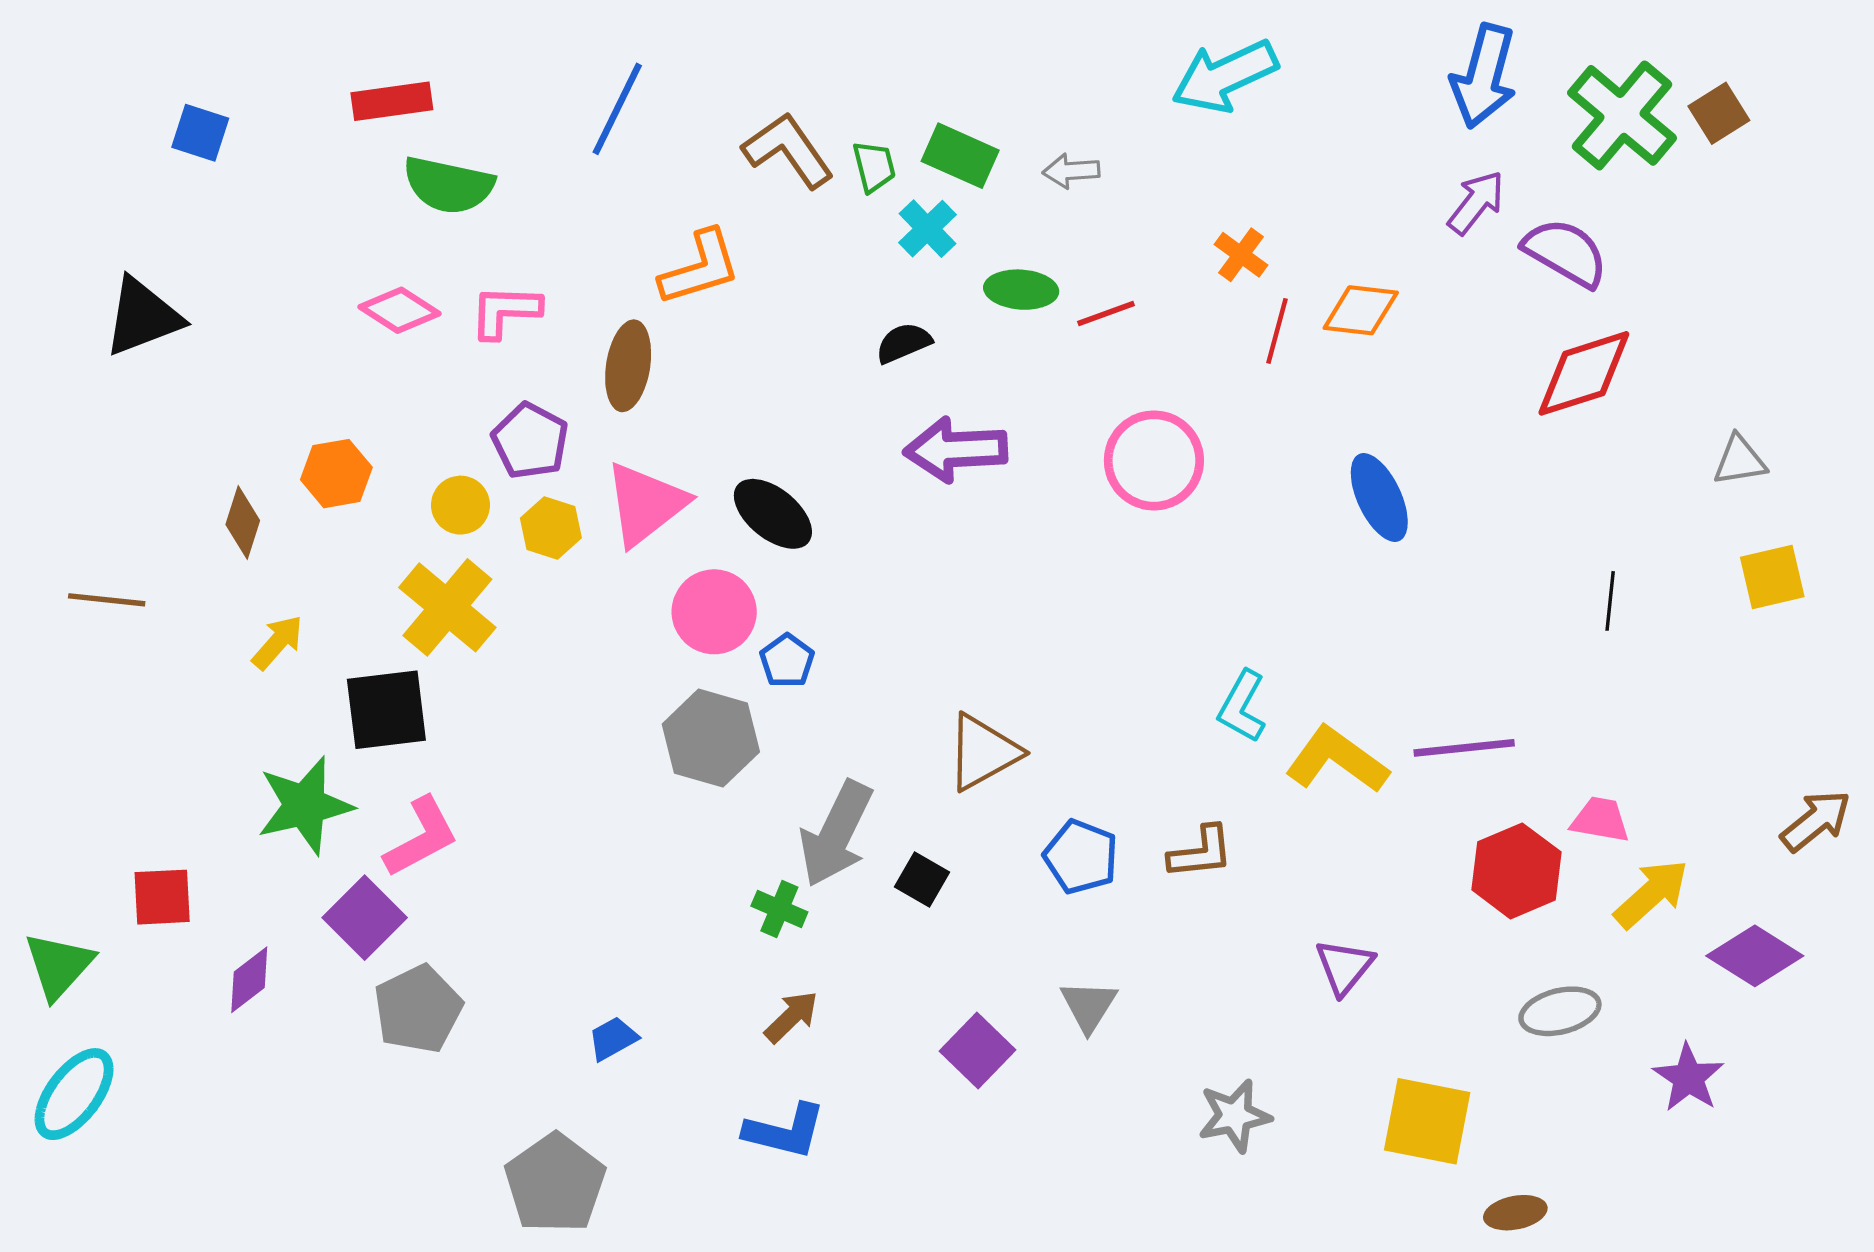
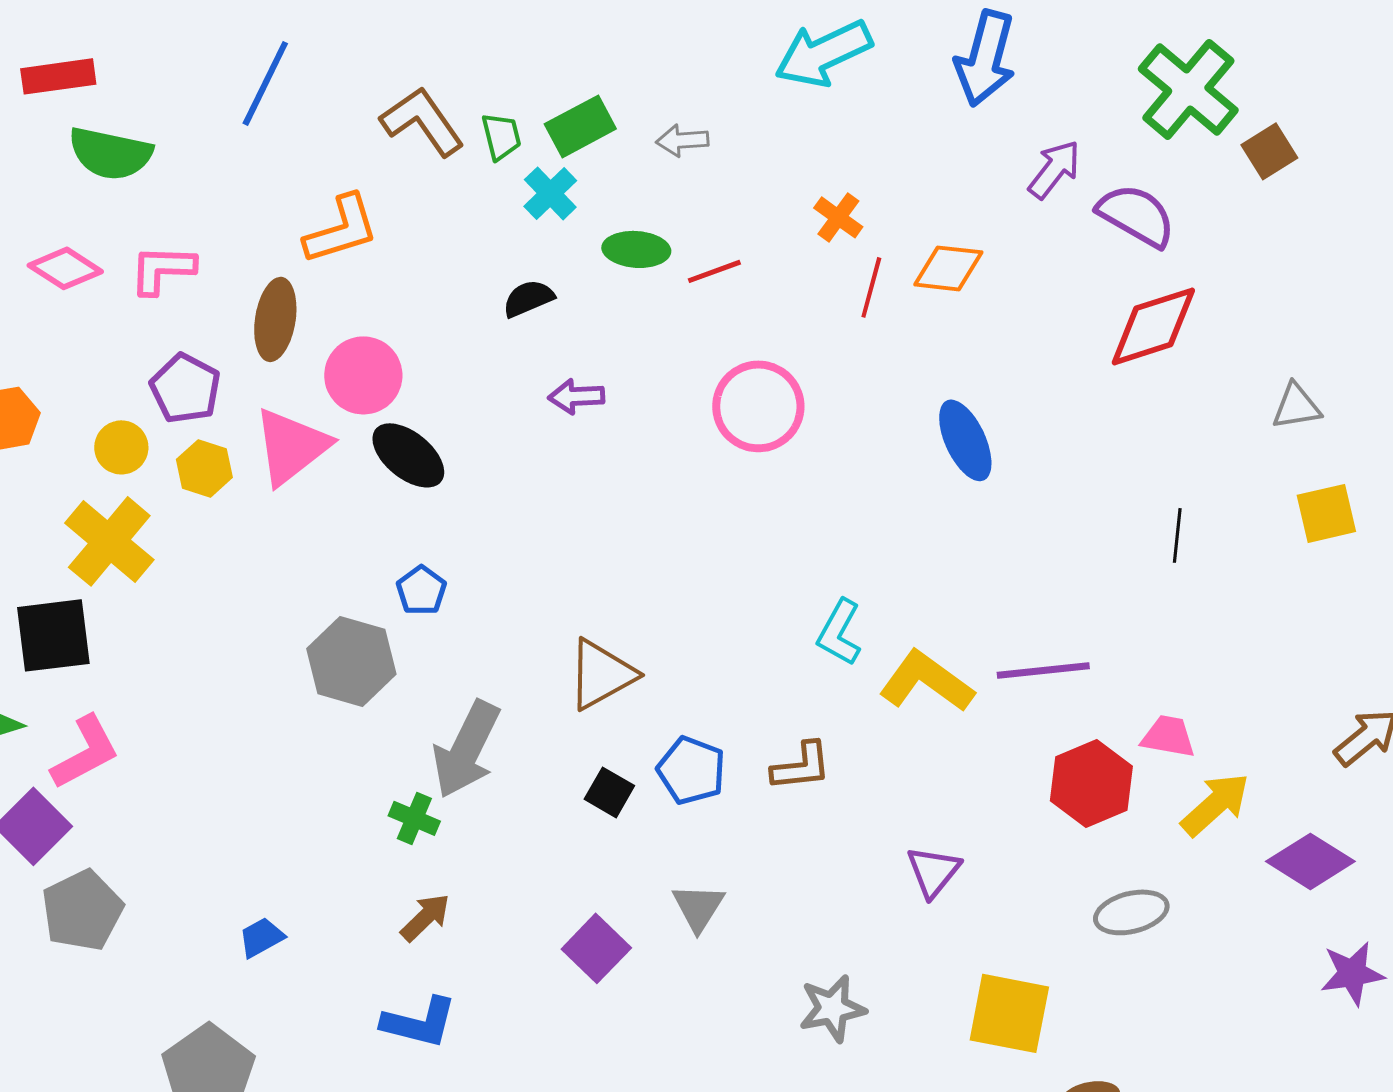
blue arrow: (1484, 76) -> (985, 58), moved
brown square: (1719, 113) -> (1269, 151), moved
green rectangle: (960, 156) -> (580, 126), turned -52
purple arrow: (956, 450) -> (576, 396), size x0.6
pink circle: (714, 612) -> (363, 375), moved
black square: (922, 880) -> (609, 792), moved
purple star: (1688, 1078) -> (1352, 973), moved, turned 30

